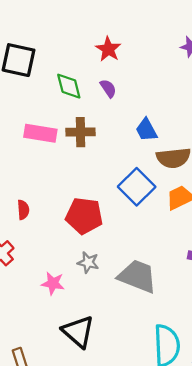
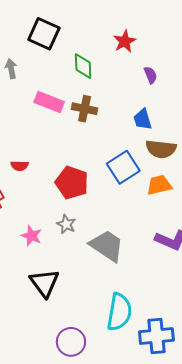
purple semicircle: (108, 88) -> (150, 75), moved
red semicircle: (23, 210) -> (20, 166), turned 84

